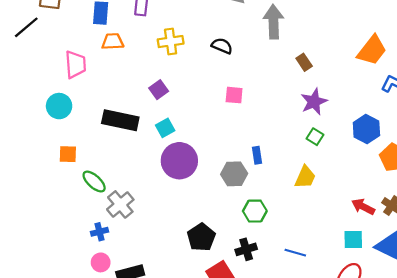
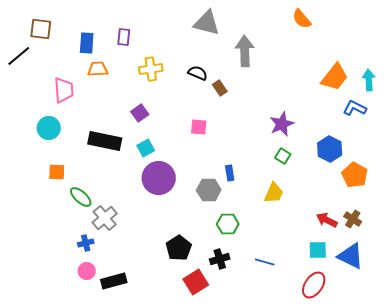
brown rectangle: (304, 62) -> (220, 88), moved
pink square: (234, 95) -> (199, 127), moved

